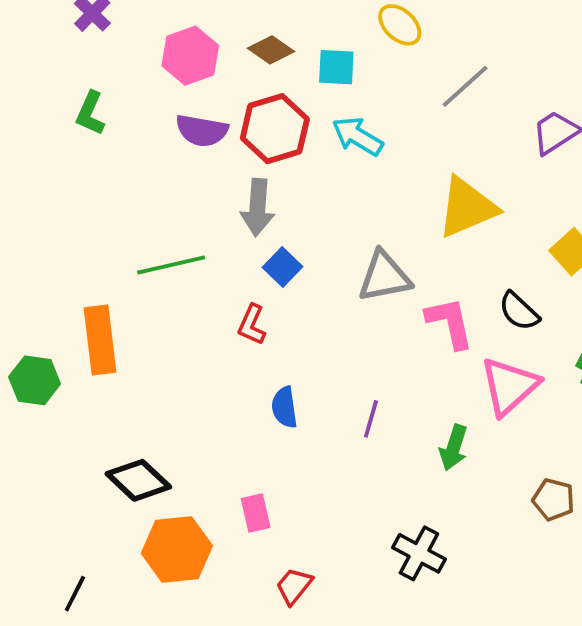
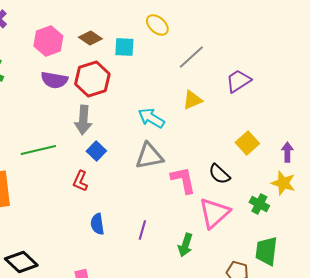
cyan arrow: (357, 136) -> (151, 118), moved
yellow triangle: (467, 207) -> (192, 100), moved, size x0.6

